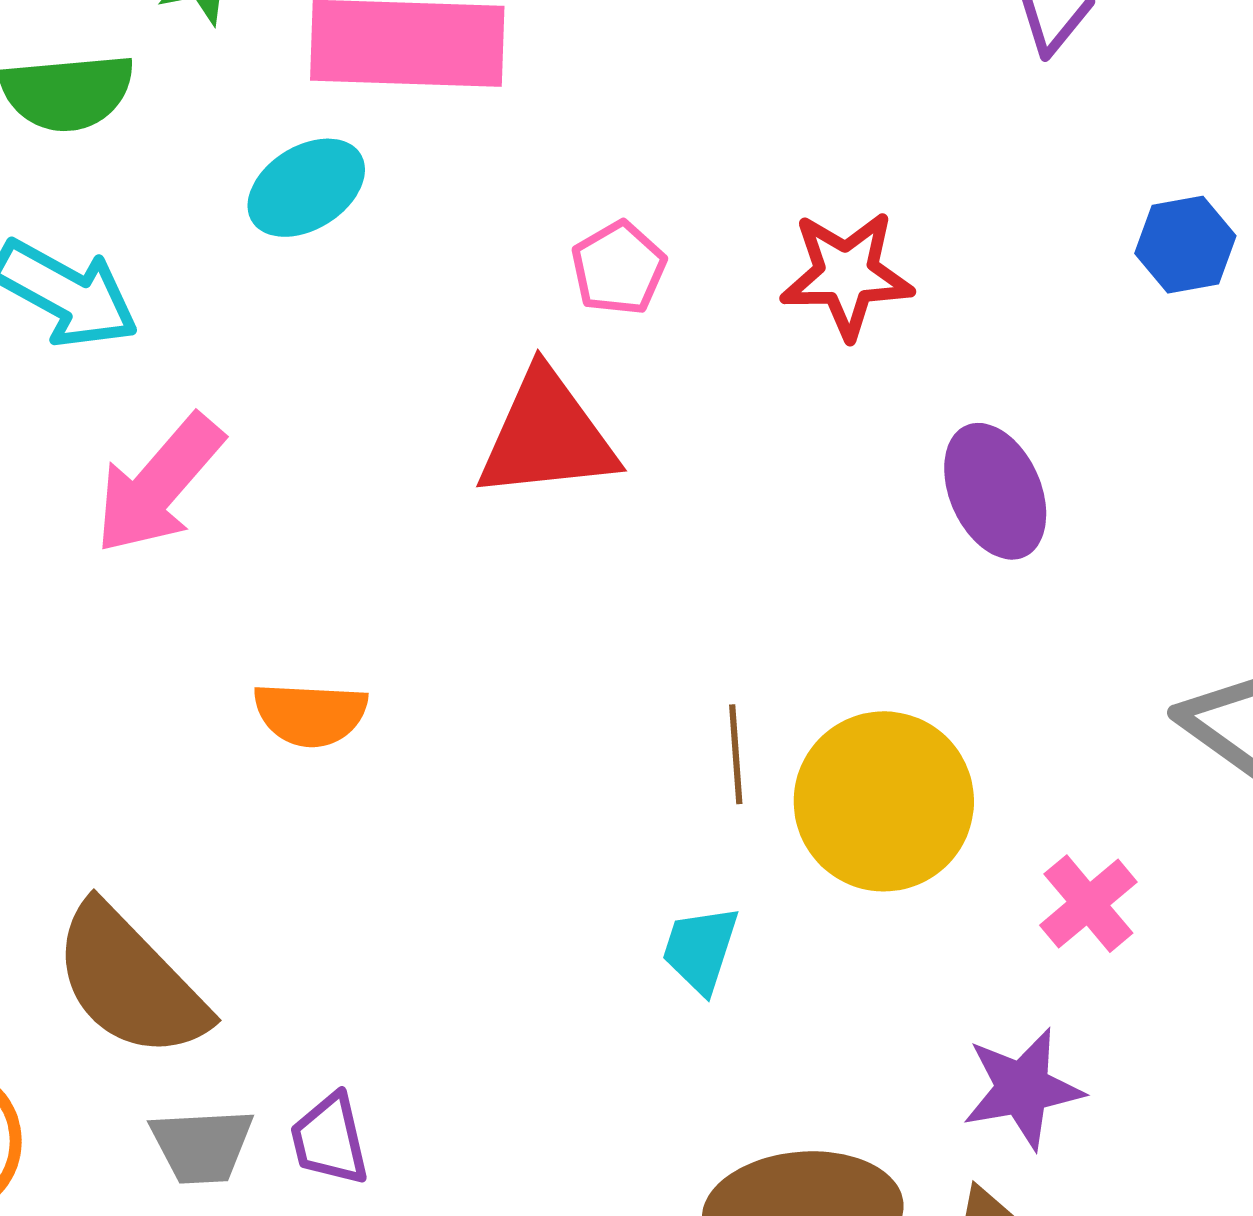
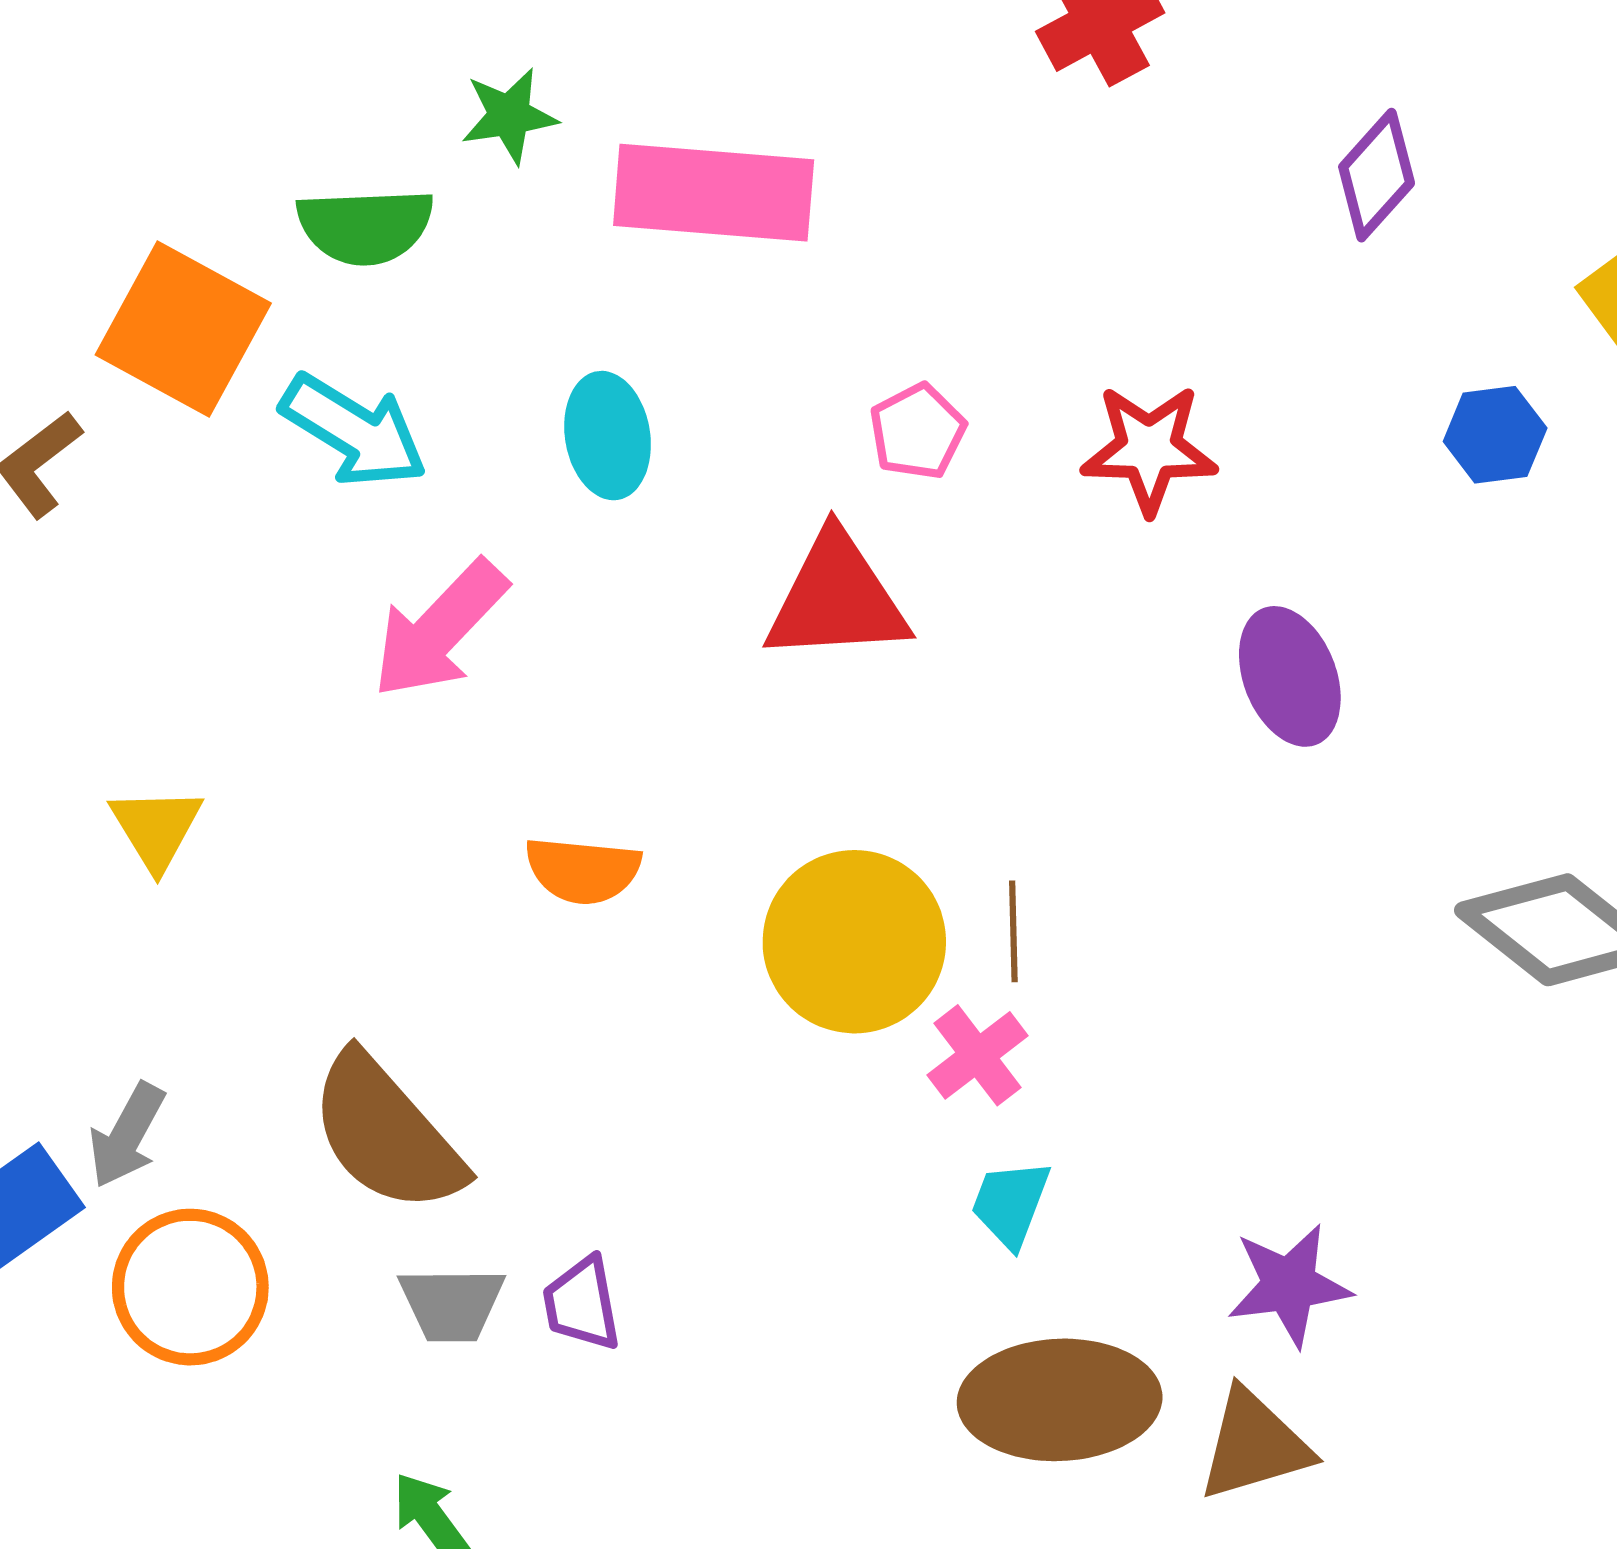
cyan ellipse: (306, 188) -> (608, 436), moved, turned -70
yellow circle: (884, 801) -> (854, 942), moved
pink cross: (1088, 904) -> (977, 1055), moved
cyan trapezoid: (700, 949) -> (1011, 1204), moved

